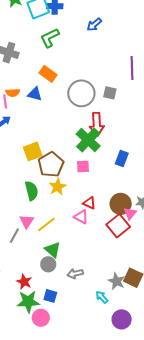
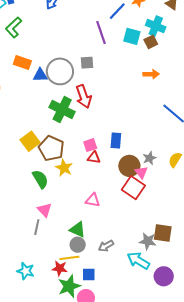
blue triangle: (35, 94) -> (40, 75), moved
green cross: (88, 140) -> (62, 110), moved
blue rectangle: (122, 158) -> (116, 141), moved
pink square: (83, 167) -> (90, 145), moved
red triangle: (89, 203) -> (94, 158), moved
pink triangle: (81, 217) -> (93, 200), moved
yellow line: (46, 225) -> (69, 258), moved, turned 48
cyan arrow: (102, 297) -> (138, 261), size x1.6

